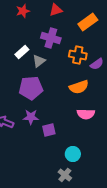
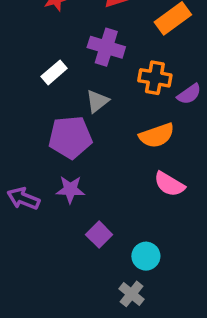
gray triangle: (39, 61) -> (97, 101), moved
pink semicircle: (86, 114) -> (169, 184), turned 30
purple square: (49, 130) -> (99, 235), moved, turned -32

